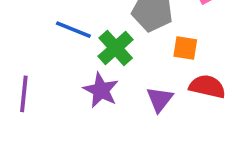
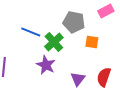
red semicircle: (207, 86) -> (104, 77), moved, turned -84
purple triangle: (160, 99) -> (78, 79), moved

